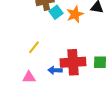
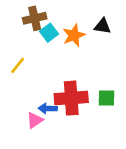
yellow line: (34, 47) -> (18, 65), moved
pink triangle: (29, 77) -> (35, 120), moved, turned -32

